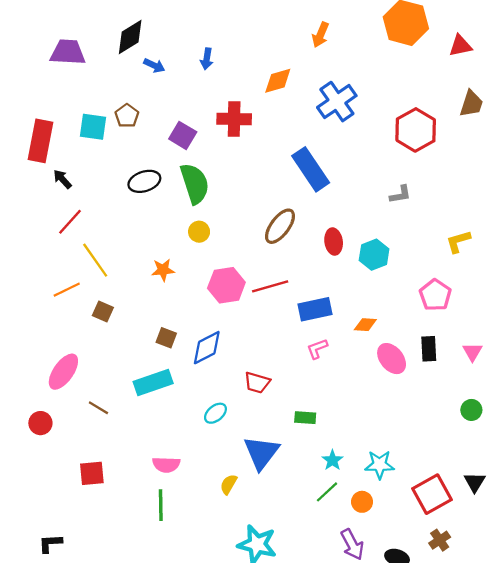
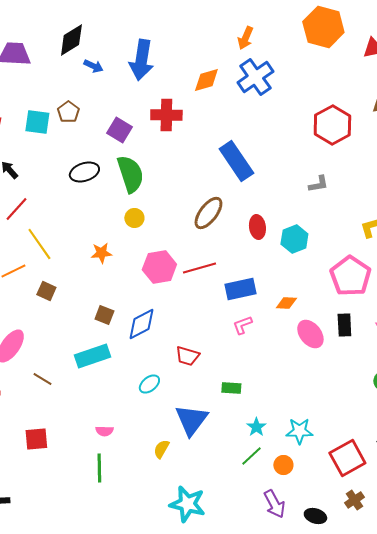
blue arrow: (207, 59) -> (141, 60), size x2.0
blue cross: (337, 102) -> (255, 77), moved
pink pentagon: (435, 295) -> (350, 276), size x1.4
pink semicircle: (166, 465) -> (104, 431), size x0.7

